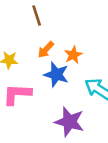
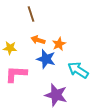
orange arrow: (46, 50) -> (38, 40), turned 64

